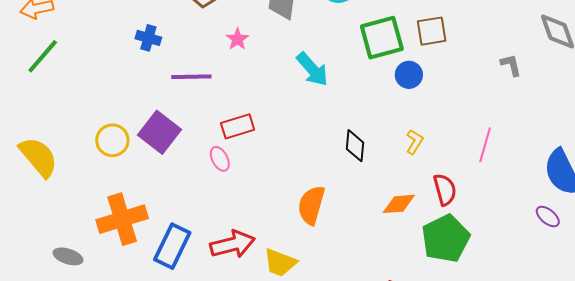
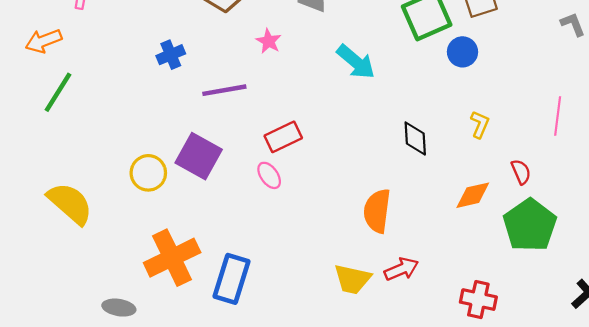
blue cross: (148, 38) -> (171, 55), turned -30
red semicircle: (445, 190) -> (521, 172), size x0.7
red arrow: (232, 244) -> (401, 269), moved, size x0.7

